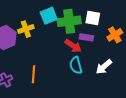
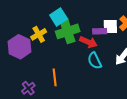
white square: (93, 18) -> (110, 26), moved
green cross: (69, 21) -> (68, 31), moved

